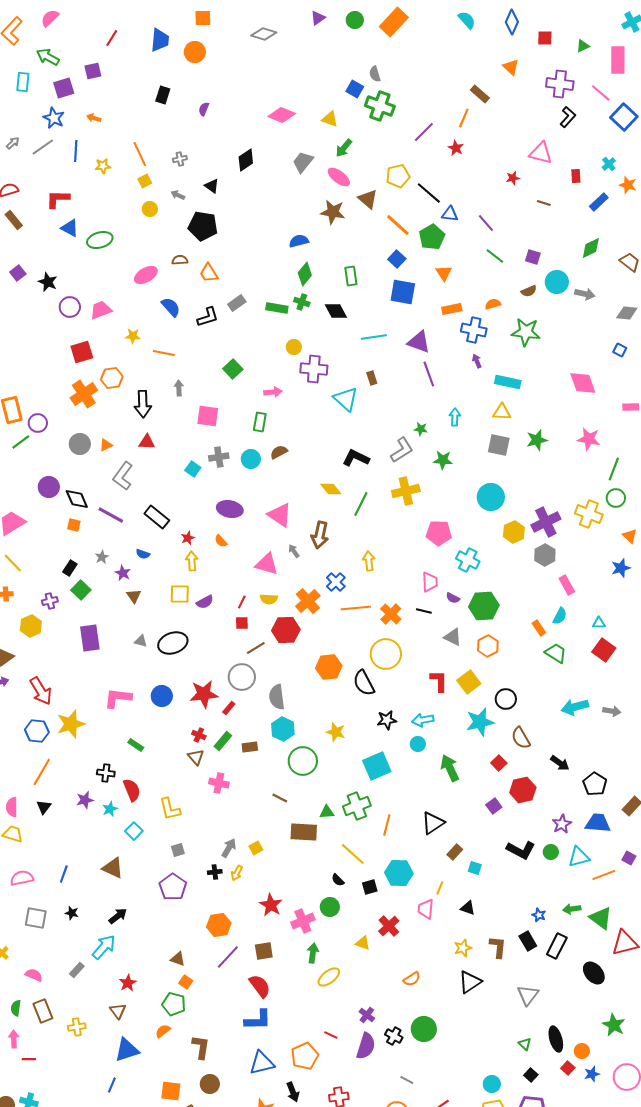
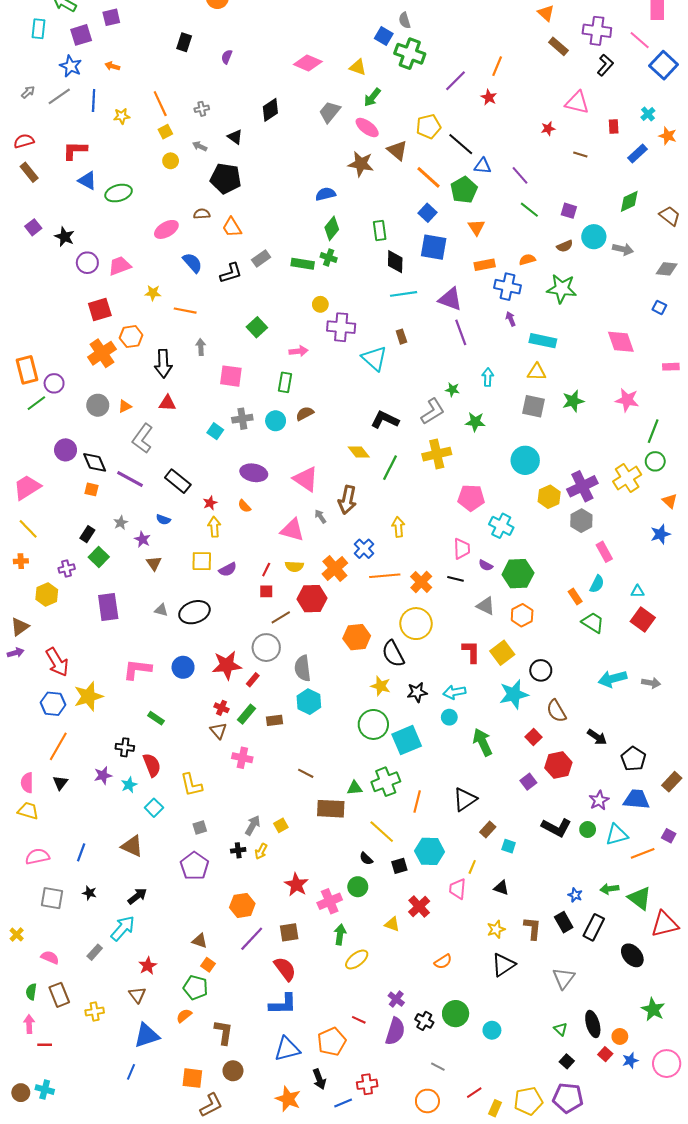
brown rectangle: (480, 94) -> (558, 46), moved
black diamond: (336, 311) -> (395, 262), moved, turned 30
yellow cross: (589, 514) -> (627, 478), turned 36
yellow star: (336, 732) -> (381, 686), moved
green circle: (303, 761) -> (373, 724), moved
cyan circle: (492, 1084) -> (492, 1030), moved

